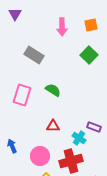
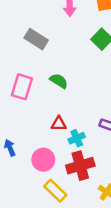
cyan cross: (79, 138) -> (77, 138), moved, turned 32

